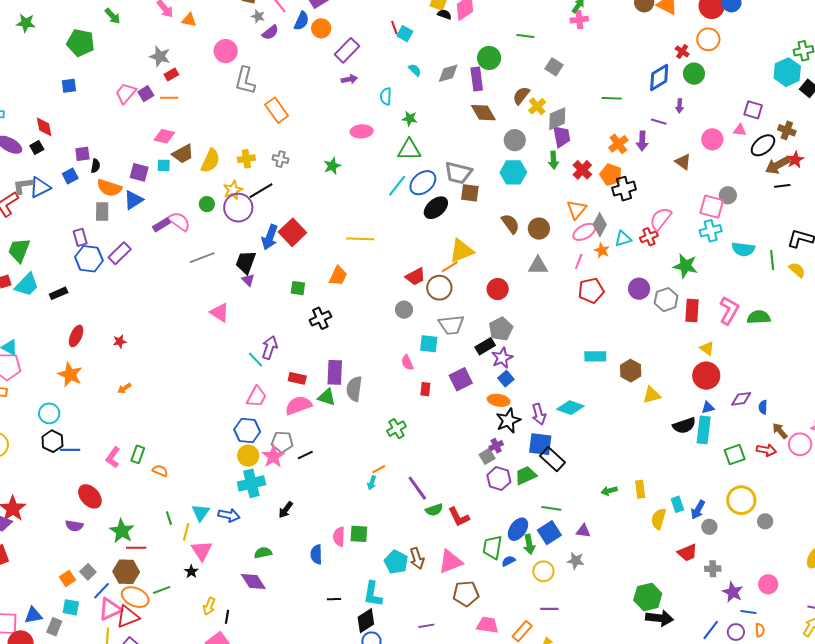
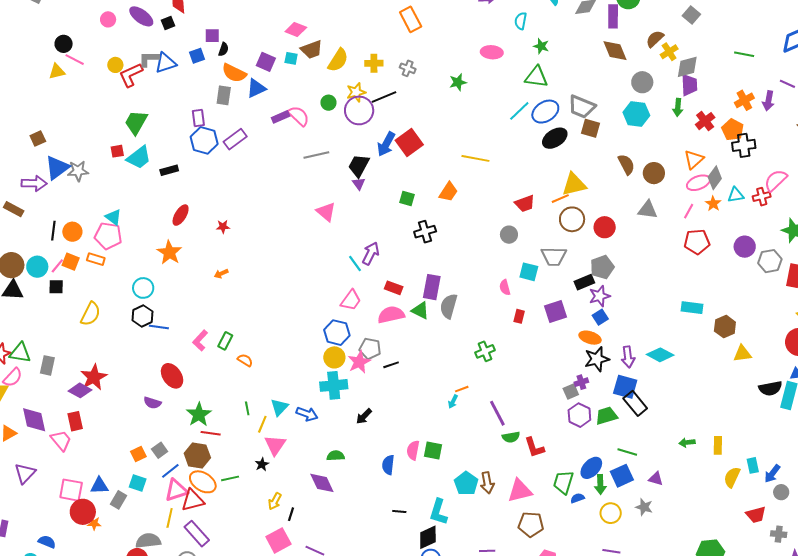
brown circle: (439, 288) -> (572, 219), moved

